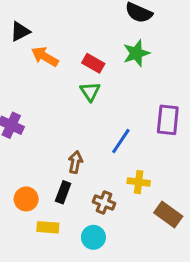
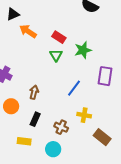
green star: (136, 53) -> (83, 50), moved
brown arrow: (75, 162) -> (34, 92), moved
orange circle: (26, 199) -> (11, 106), moved

